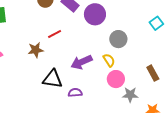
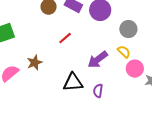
brown star: (36, 50) -> (35, 63), moved
purple semicircle: (75, 93) -> (98, 91), turned -64

